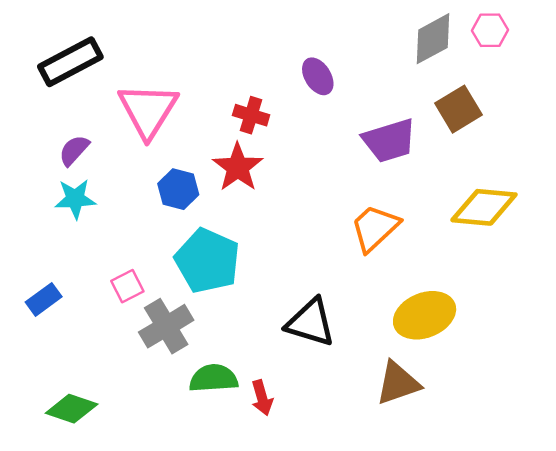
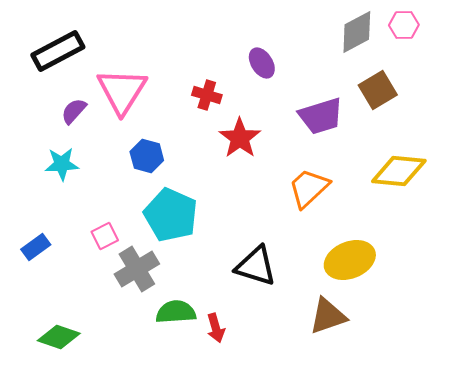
purple semicircle: (74, 150) -> (74, 111), moved
red star: (238, 167) -> (240, 138), moved

